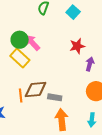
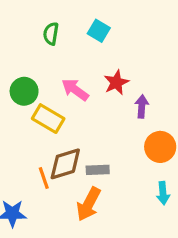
pink arrow: (32, 43) -> (75, 90), moved
yellow rectangle: (20, 58) -> (48, 119), moved
orange arrow: (62, 120) -> (89, 204), moved, turned -135

